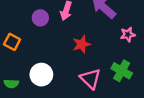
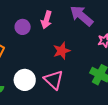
pink triangle: (90, 79) -> (54, 80), moved

